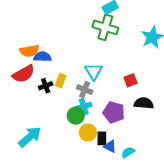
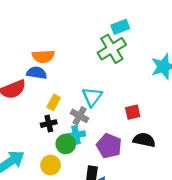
green cross: (105, 27) -> (112, 49), turned 35
orange semicircle: (29, 51) -> (43, 56), moved
black cross: (46, 86) -> (49, 124), moved
yellow circle: (88, 133) -> (51, 165), moved

